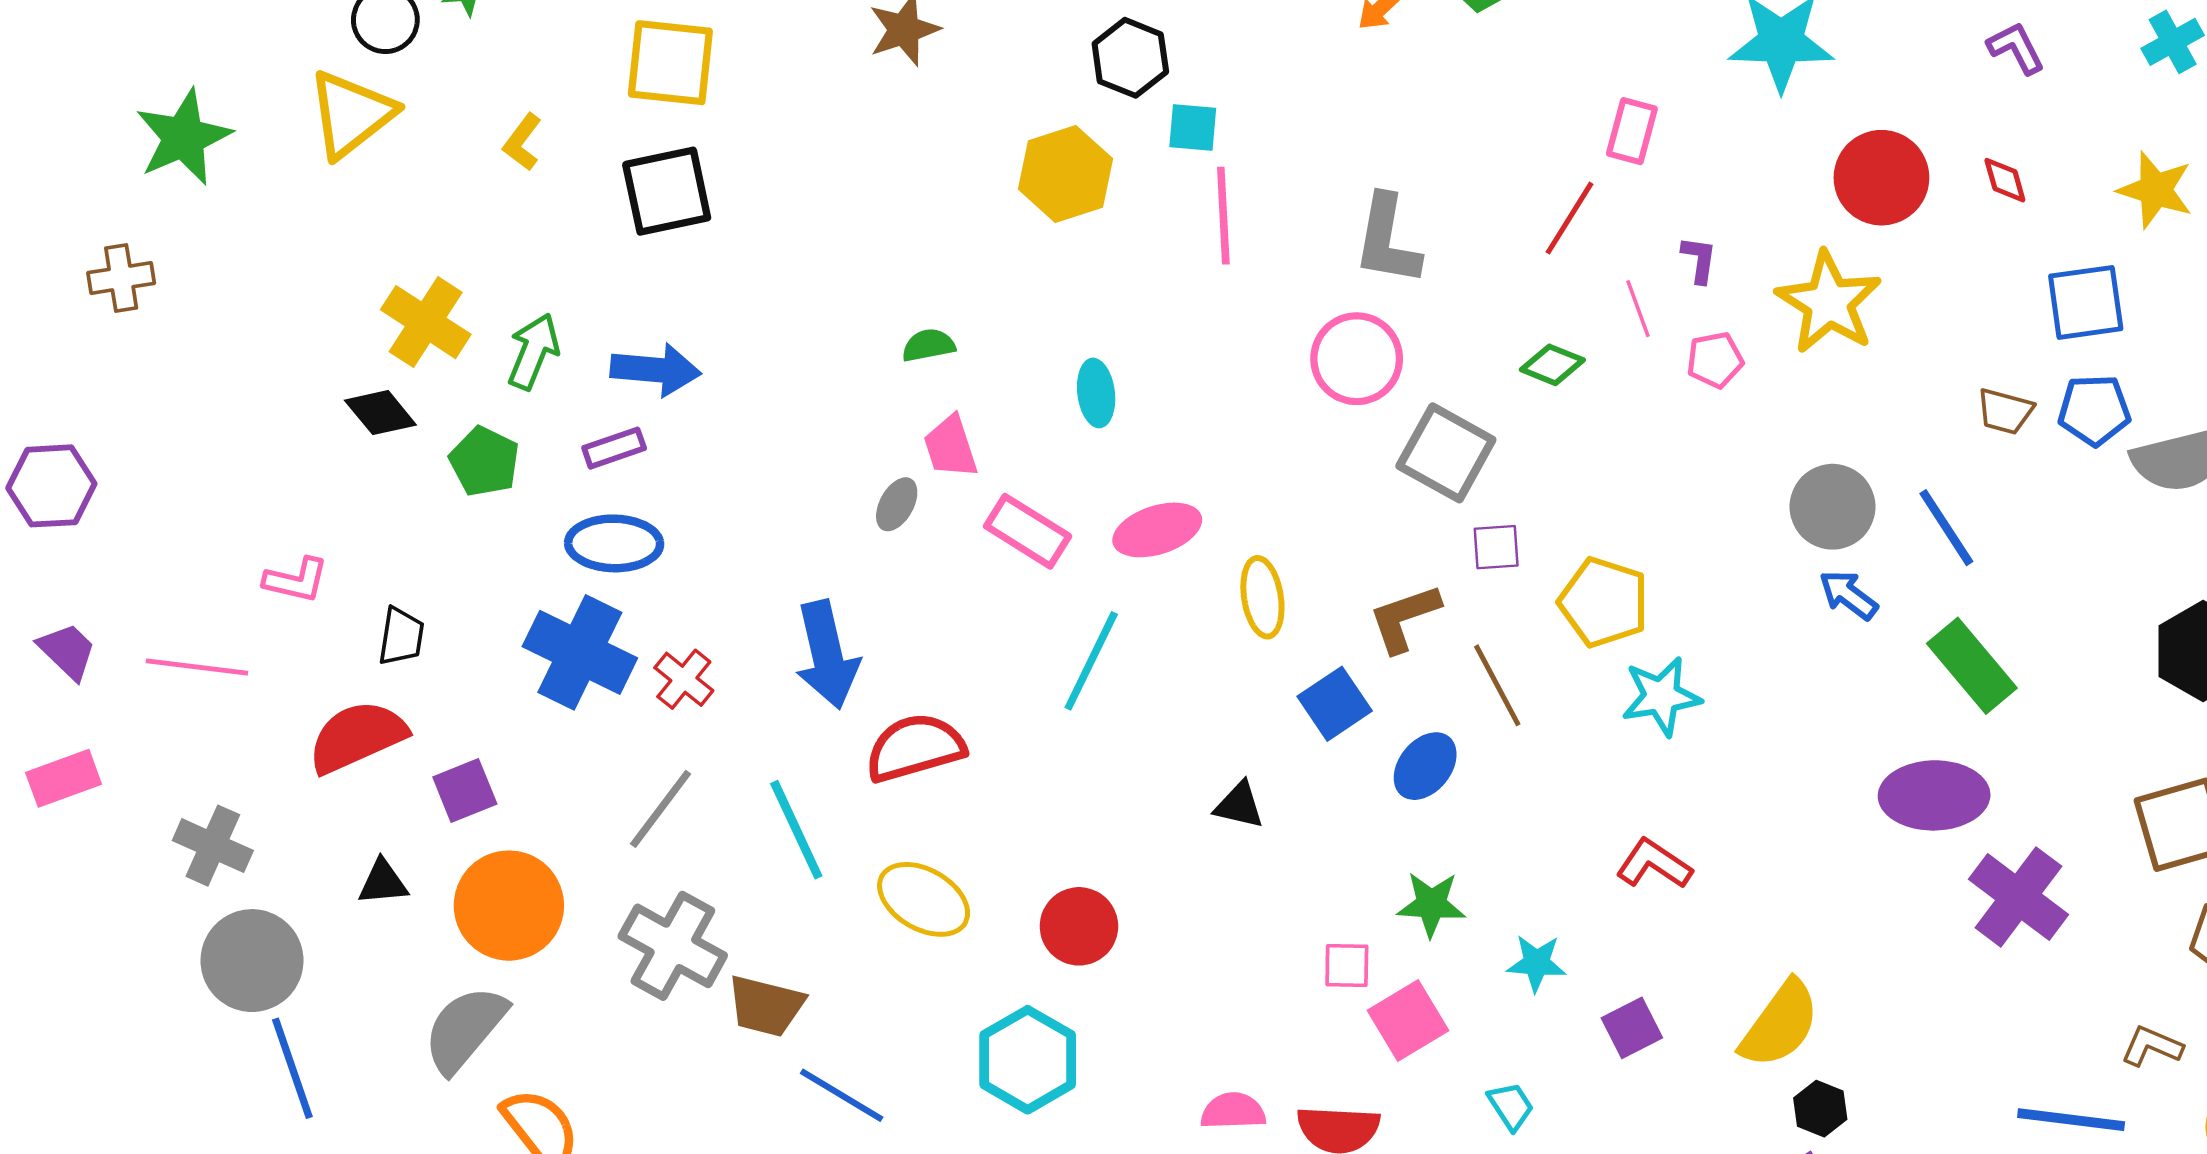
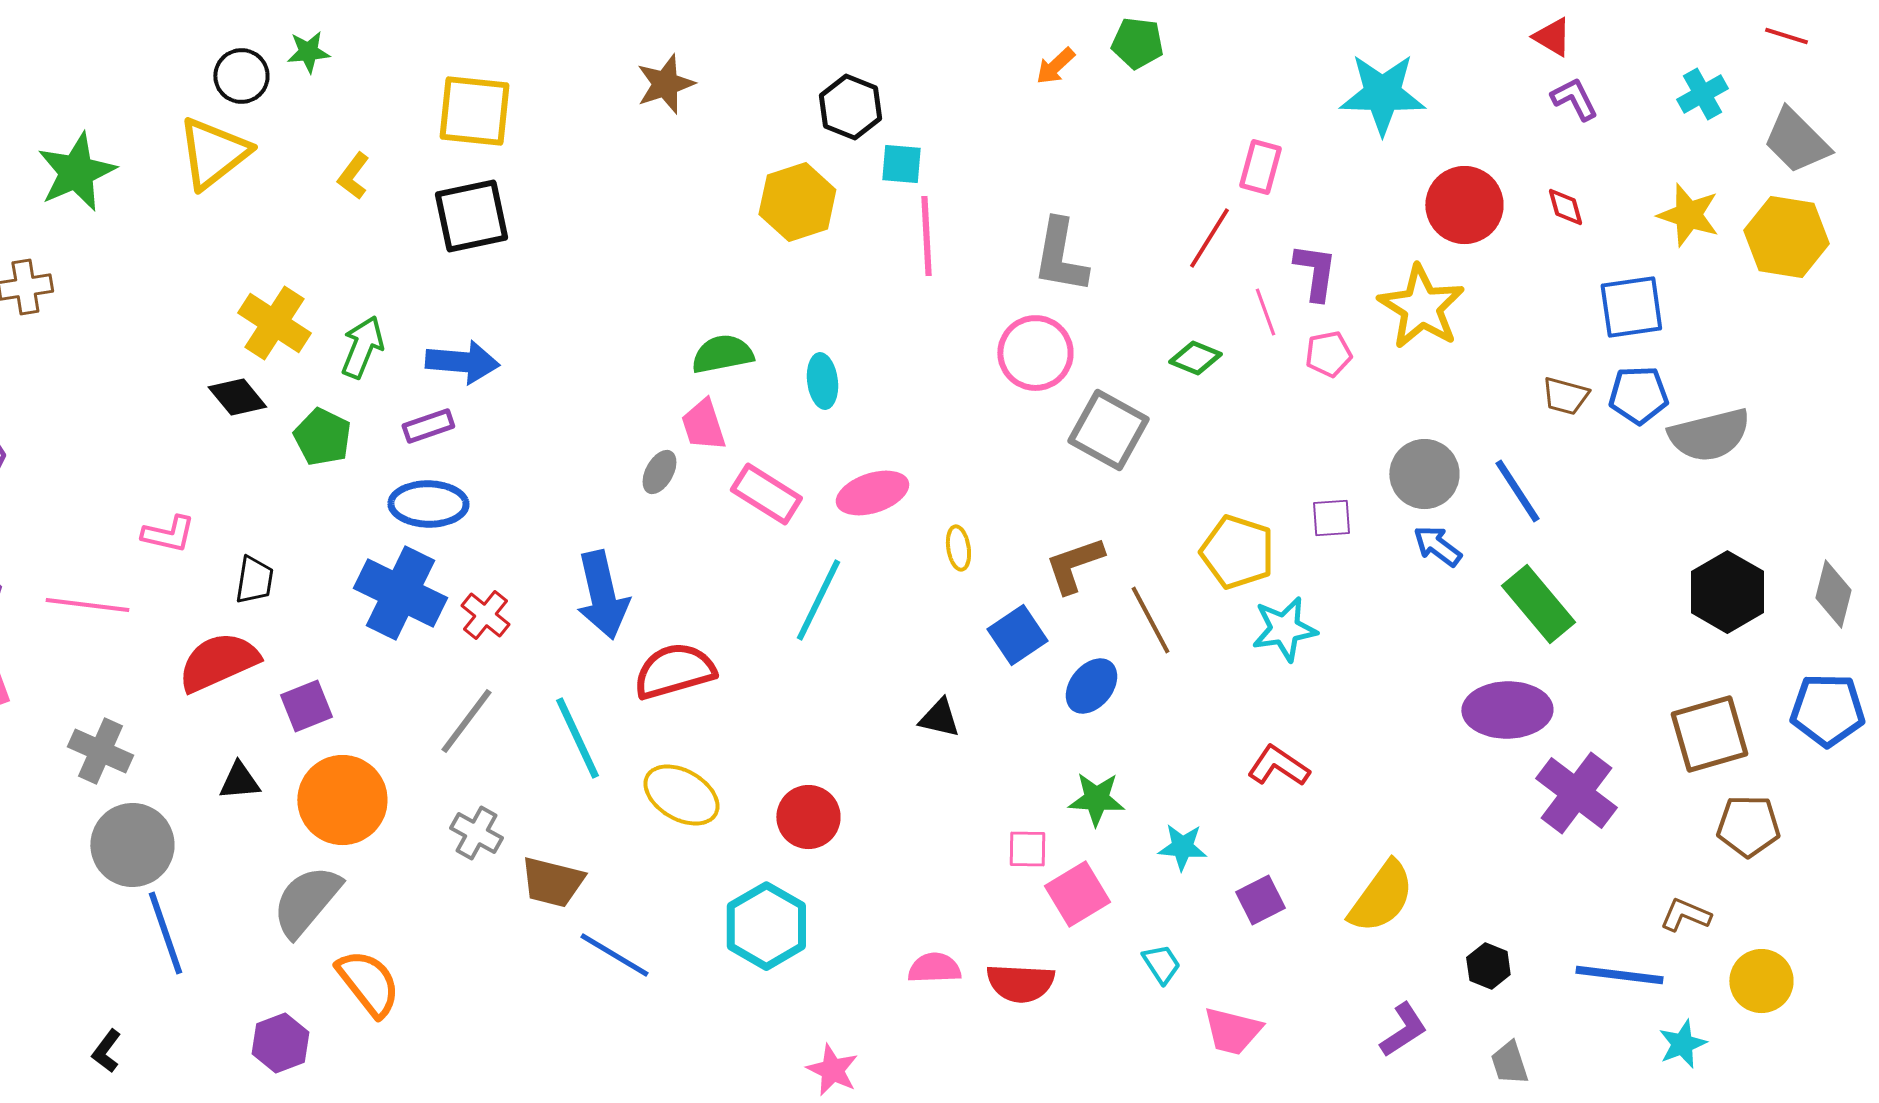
purple L-shape: (1699, 260) -> (1315, 272), size x1.5
green semicircle: (928, 345) -> (722, 354), moved, size x1.4
purple square: (1496, 547) -> (1331, 518), moved
yellow ellipse: (1262, 597) -> (958, 548), size x0.7
gray cross: (673, 946) -> (476, 833), size x0.6
black hexagon: (1820, 1109) -> (1488, 966), moved

